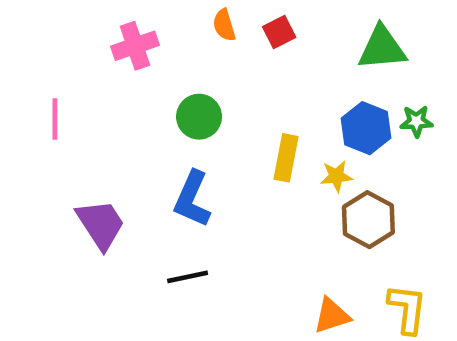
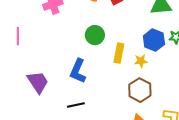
green circle: (199, 117) -> (95, 35), moved
brown hexagon: (368, 220) -> (140, 90), moved

